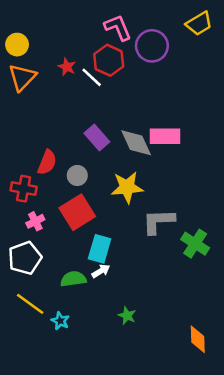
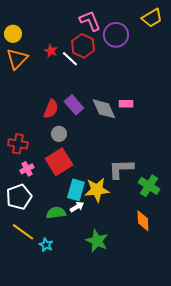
pink rectangle: (165, 136) -> (126, 104), size x0.6
red semicircle: (47, 162) -> (51, 109), moved
yellow star: (127, 187) -> (97, 190), moved
green star: (127, 316) -> (97, 241), size x1.6
orange diamond: (198, 339) -> (143, 221), moved

